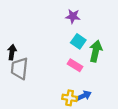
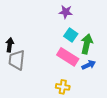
pink rectangle: (75, 65) -> (68, 57), size x1.5
blue arrow: (84, 96) -> (89, 65), moved

